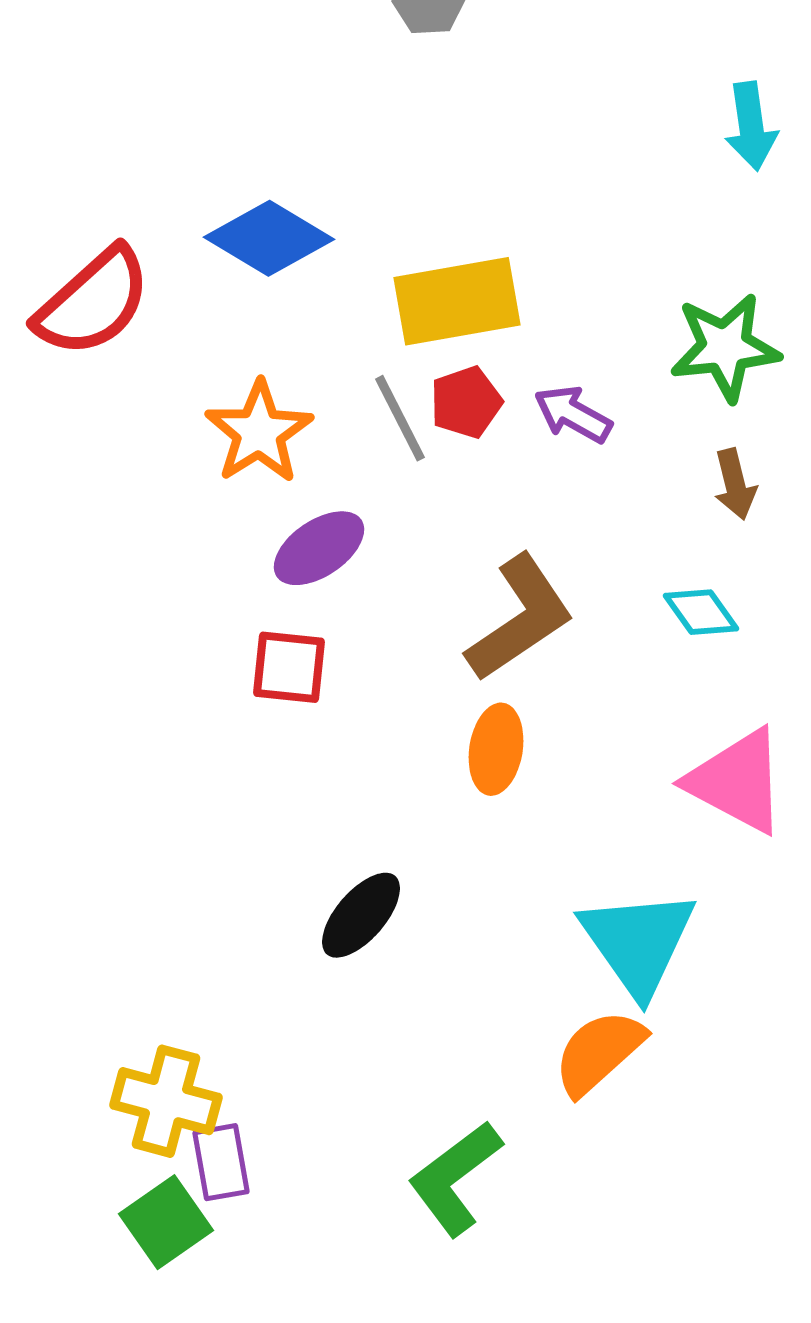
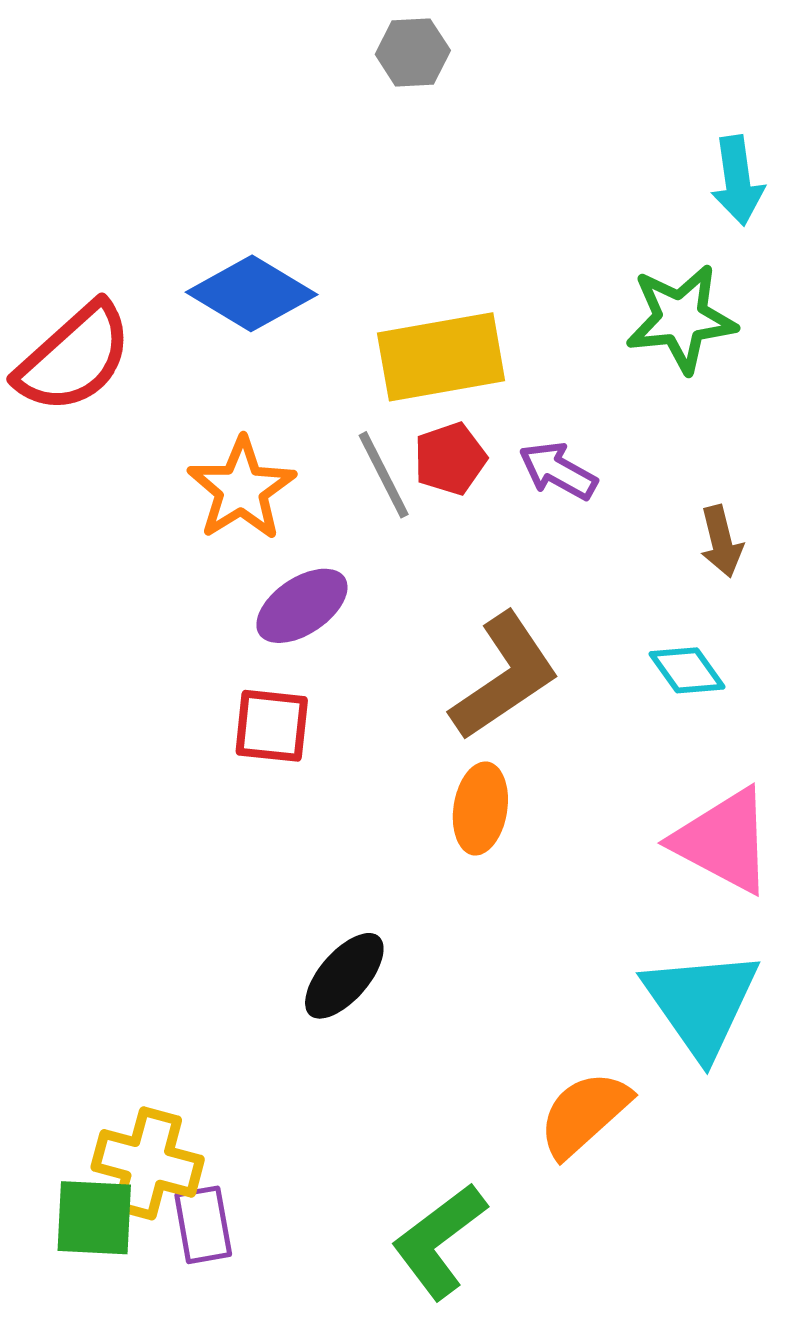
green star: (725, 347) -> (681, 319), moved
cyan triangle: (638, 942) -> (701, 1003), moved
green square: (166, 1222) -> (94, 1218), moved, turned 38

